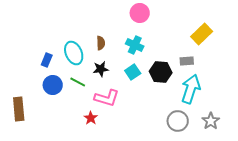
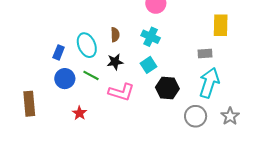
yellow rectangle: (202, 34) -> (221, 25), turned -45
black hexagon: (161, 72) -> (167, 88), moved
red star: (91, 118) -> (79, 113), moved

